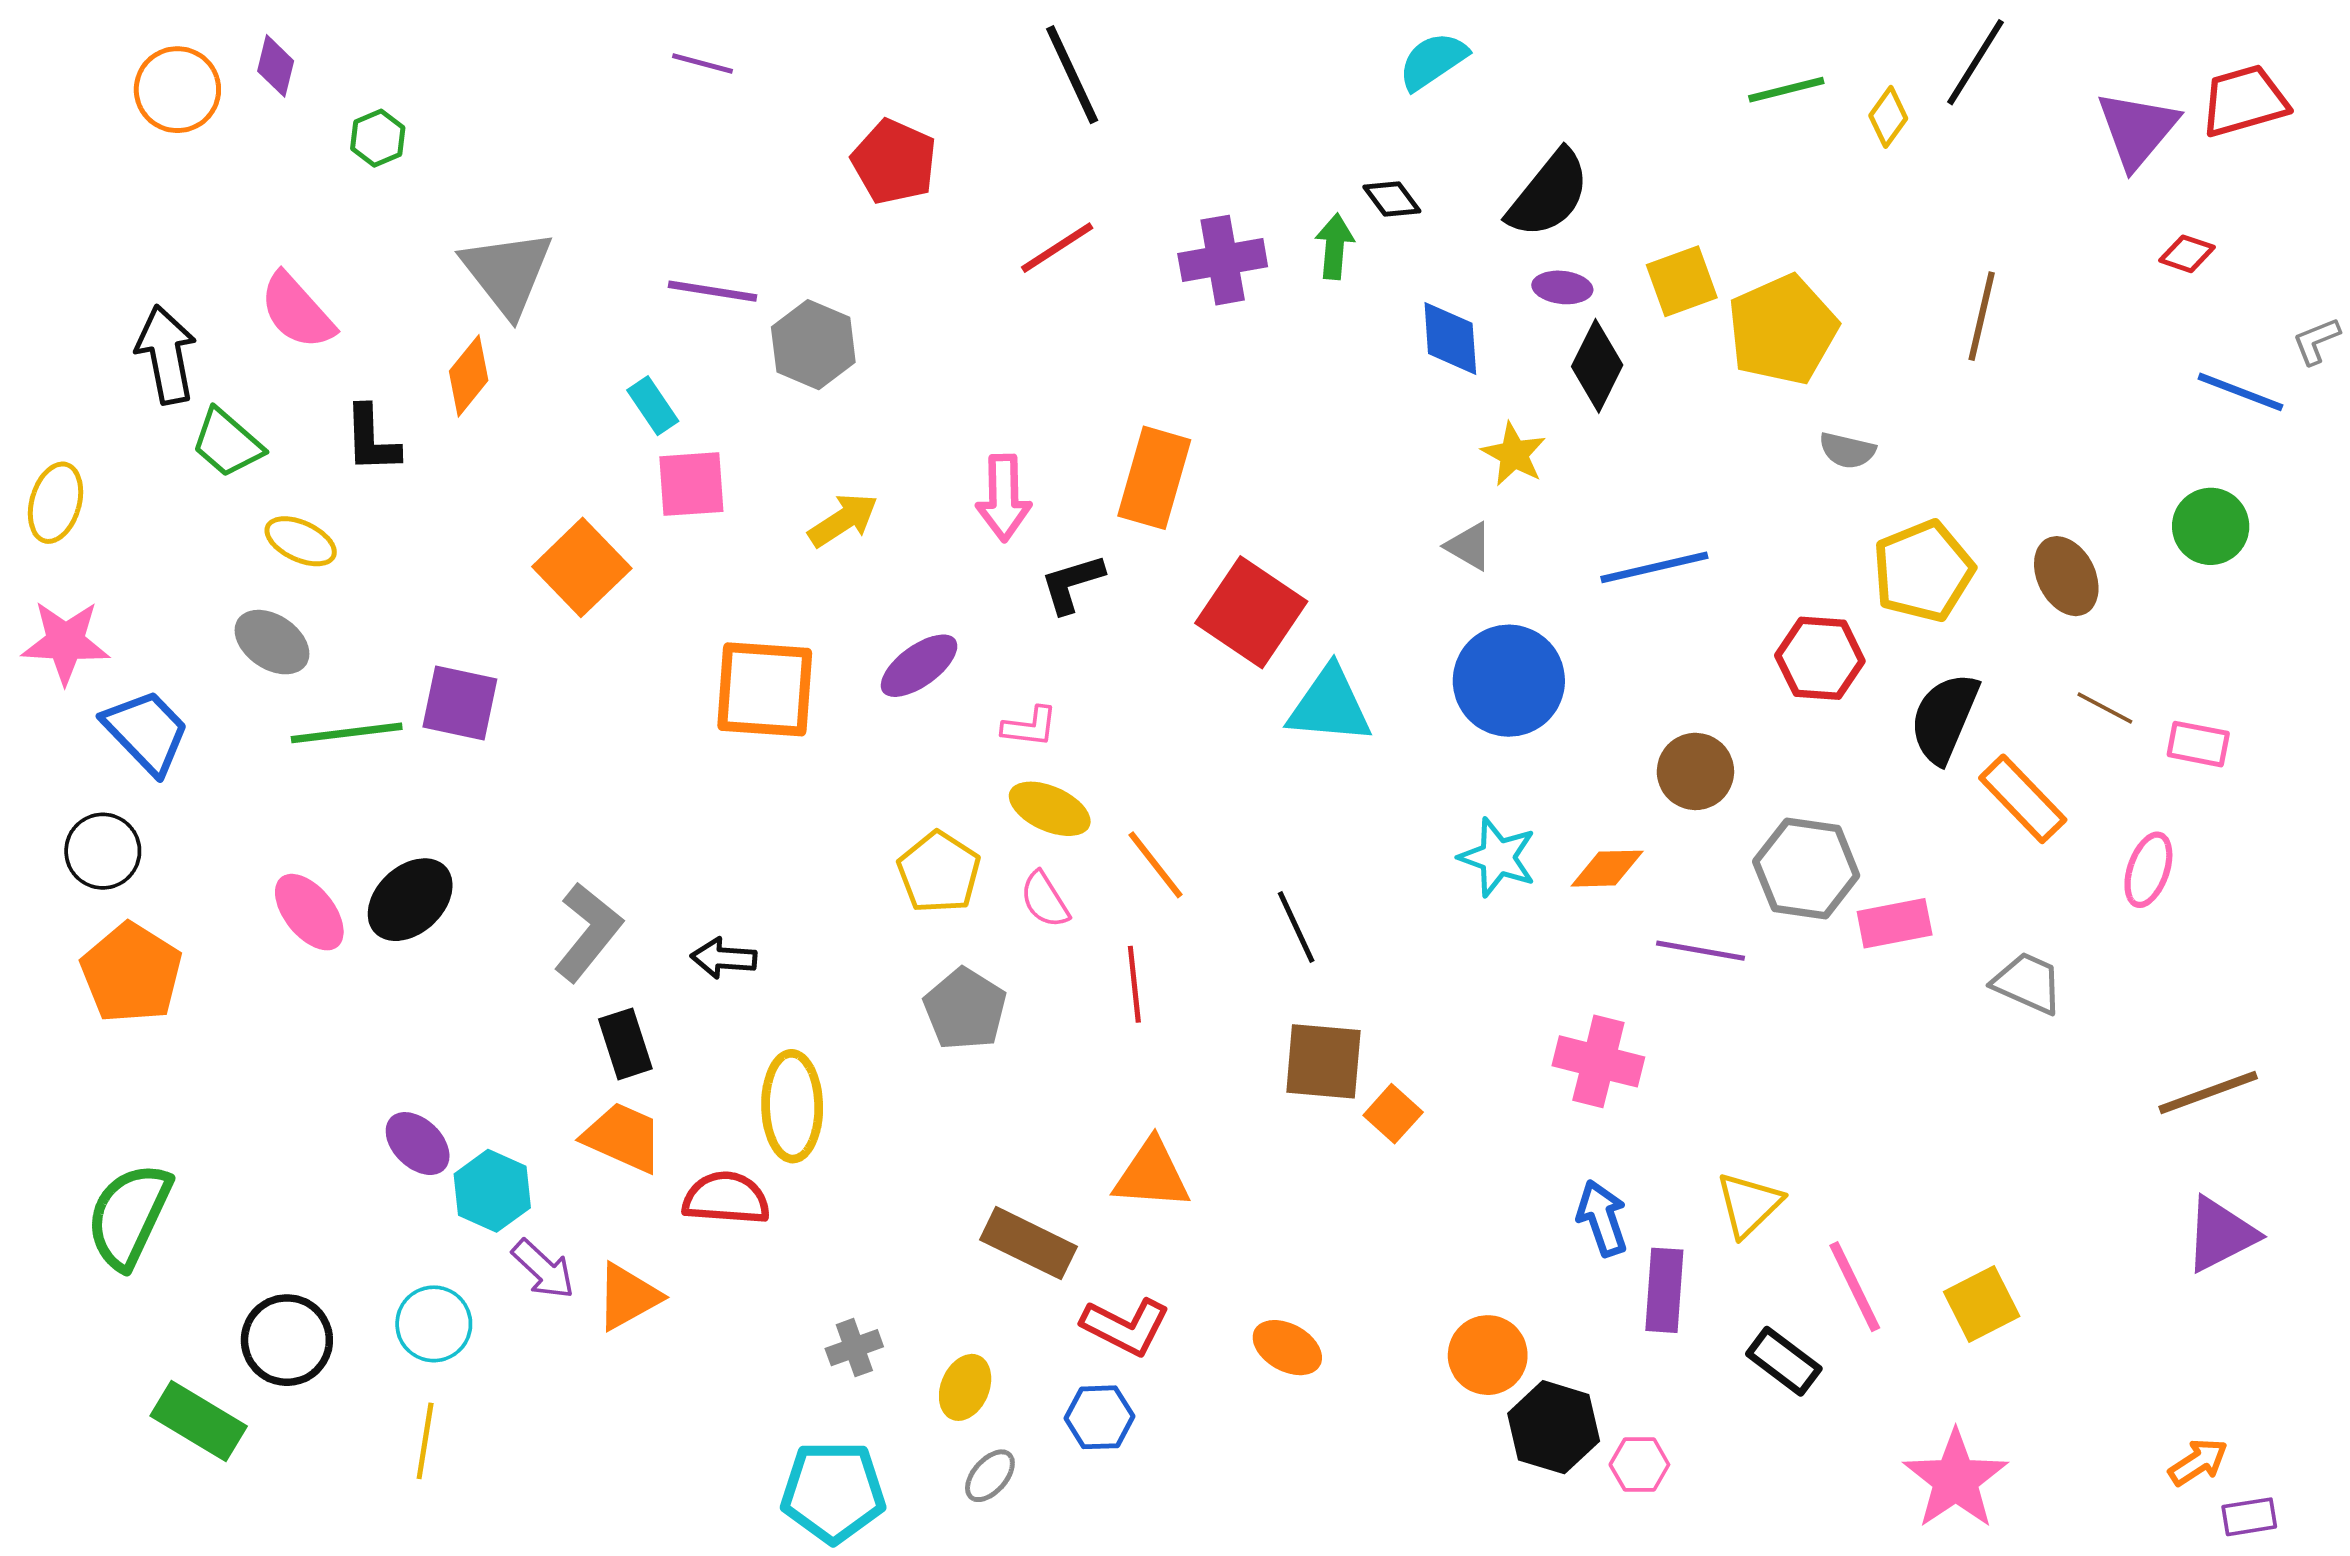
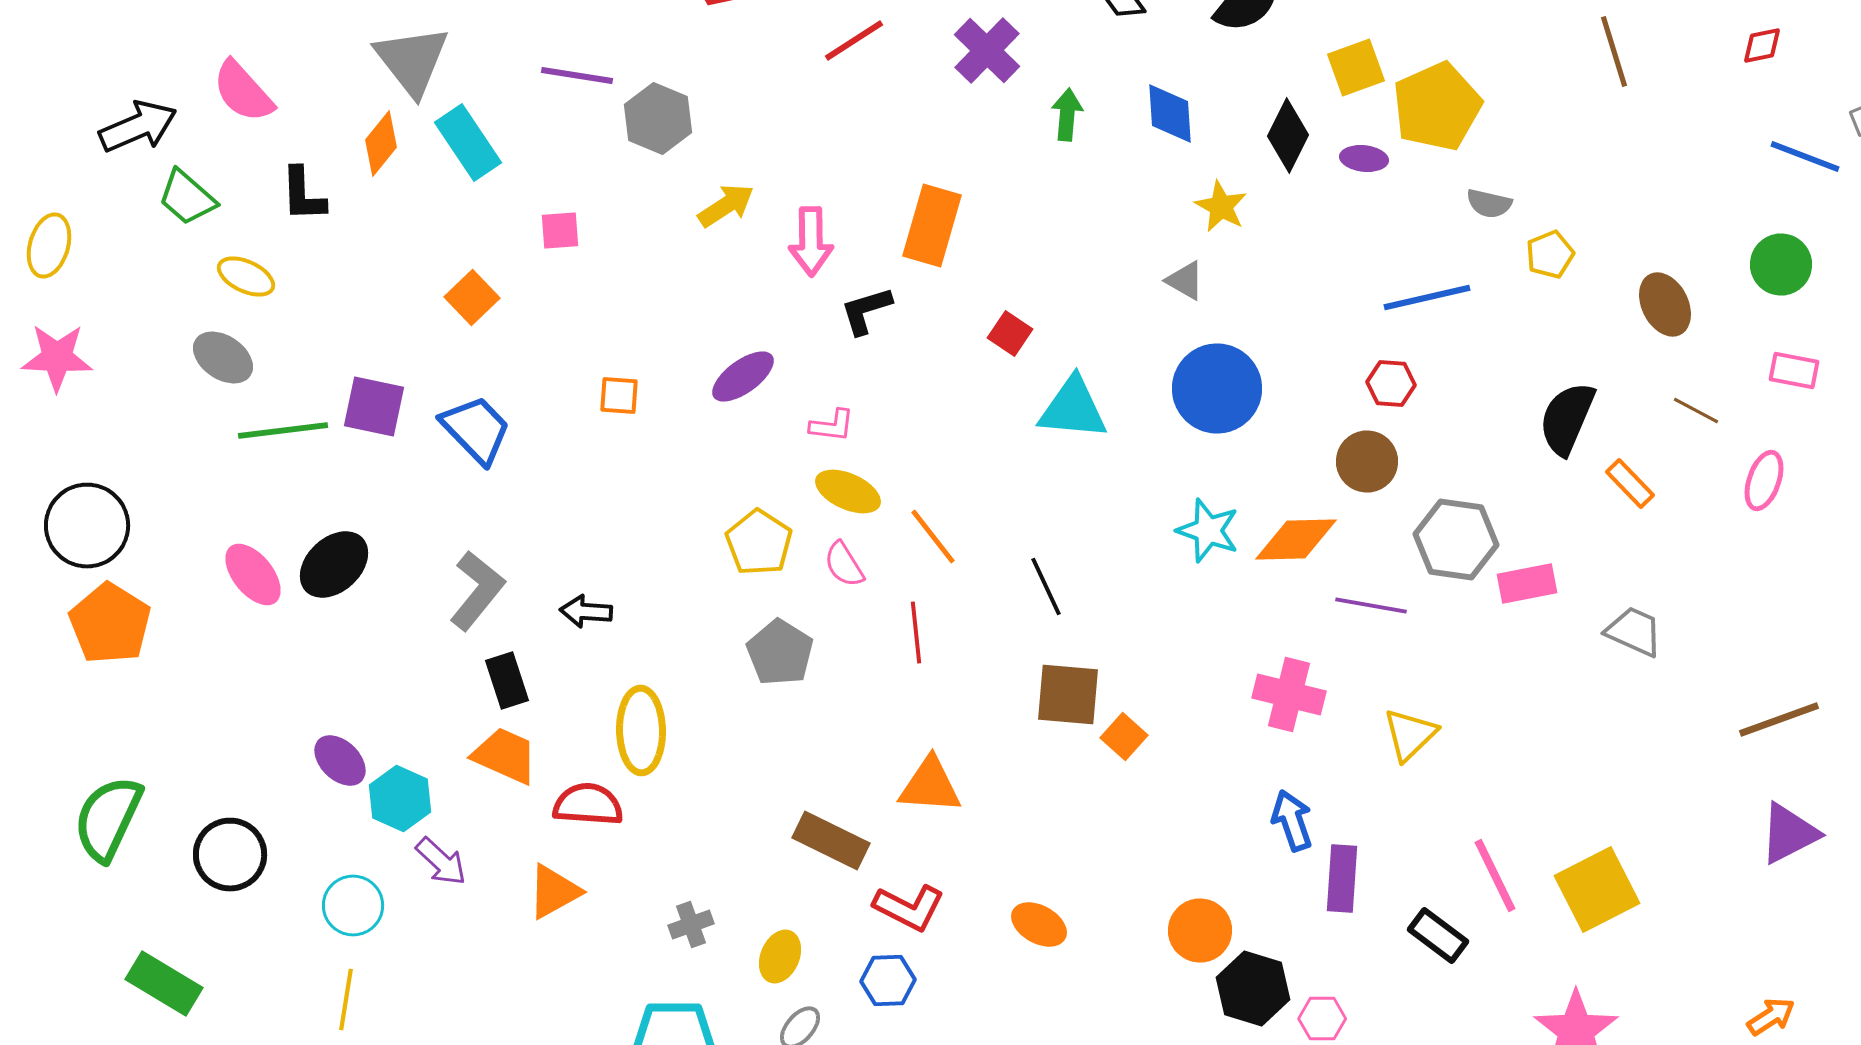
green arrow: (1335, 246) -> (1067, 114), moved
red diamond: (2187, 254) -> (1762, 46), turned -30
purple cross: (1223, 260) -> (987, 50), turned -36
purple ellipse: (1562, 287) -> (1364, 158), moved
brown line: (1982, 316) -> (1614, 52), moved, turned -30
black arrow: (166, 355) -> (138, 126), turned 78
cyan rectangle: (653, 406) -> (468, 142), moved, size x1.6
pink square: (691, 484) -> (560, 230), size x0.7
yellow arrow: (843, 520) -> (726, 206), moved
orange square: (582, 567) -> (472, 298), size x0.7
blue line: (1654, 567) -> (1427, 298), moved
yellow pentagon: (1923, 571) -> (1550, 254), moved, size x0.6
red square: (1251, 612) -> (1010, 334), size x0.5
red hexagon: (1820, 658) -> (1391, 384), moved, size x0.7
orange square: (765, 689) -> (619, 396), size x0.5
blue trapezoid: (146, 732) -> (476, 430), moved
pink rectangle: (2198, 744) -> (1794, 370), moved
orange rectangle: (2023, 799) -> (1630, 484), size x0.7
black circle: (103, 851) -> (87, 526), size x1.4
orange diamond: (1607, 869) -> (1296, 540), size x1.4
pink ellipse: (2148, 870) -> (1764, 480), moved
yellow triangle: (1749, 1204) -> (1410, 734), moved
orange triangle: (628, 1297) -> (554, 892), moved
yellow square: (1982, 1304) -> (1597, 890), size x1.4
black circle: (287, 1340) -> (230, 854), moved

